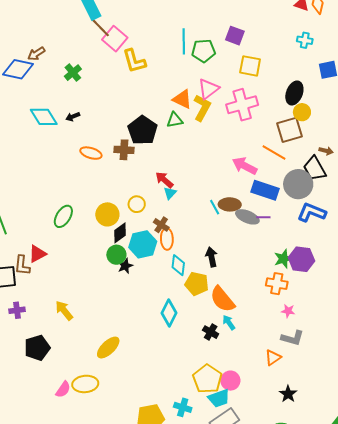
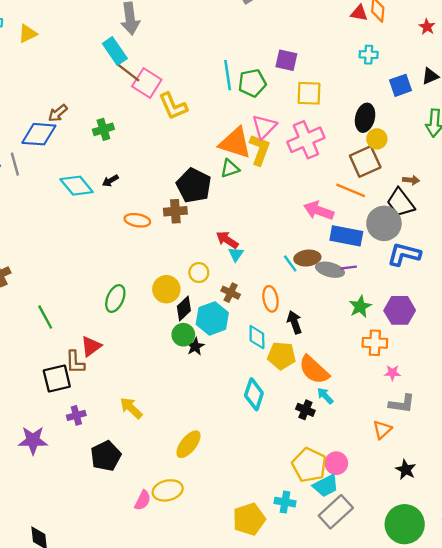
green cross: (73, 73) -> (103, 129), turned 30
orange triangle: (182, 99) -> (235, 143), size x1.4
orange ellipse: (167, 239) -> (270, 299), moved
green star: (283, 259) -> (360, 307), moved

